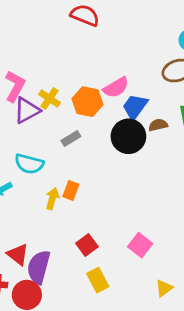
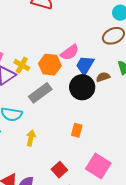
gray rectangle: (71, 139) -> (40, 93), size x1.6
orange rectangle: (71, 190) -> (77, 130), moved
pink square: (140, 245) -> (98, 166), size x1.4

